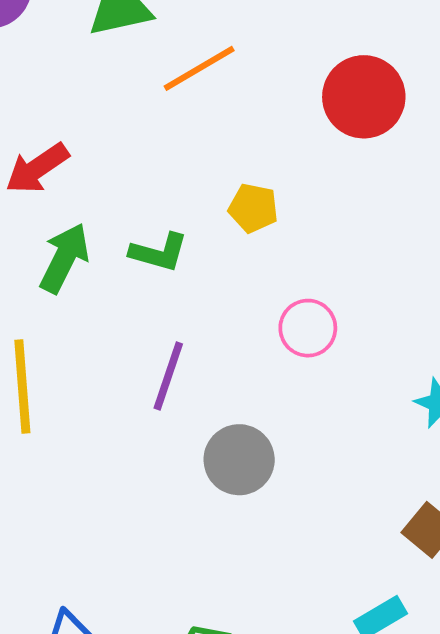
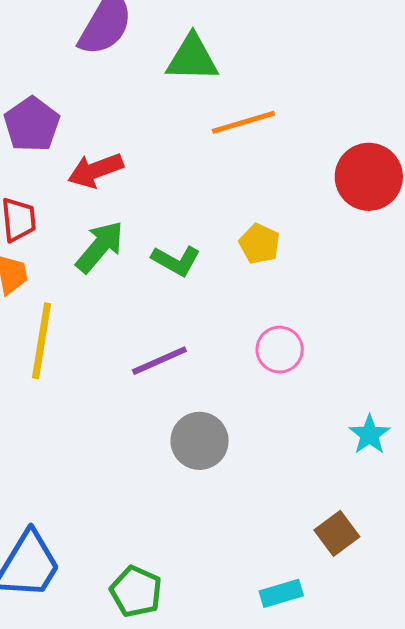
purple line: (168, 376) -> (159, 361), turned 34

